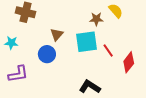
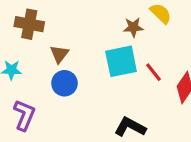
brown triangle: (57, 35) -> (59, 54), moved
purple L-shape: (18, 74) -> (24, 115), turned -55

